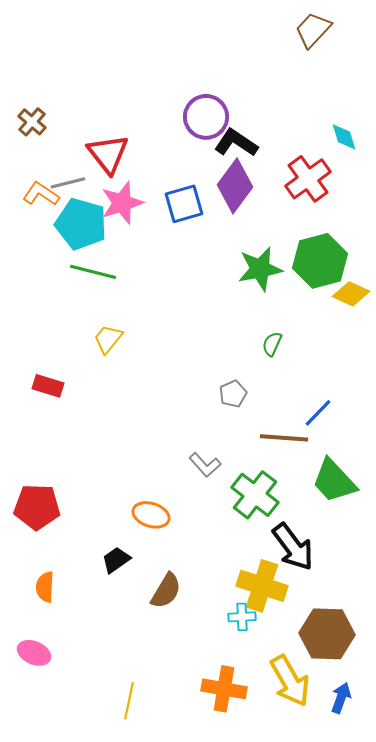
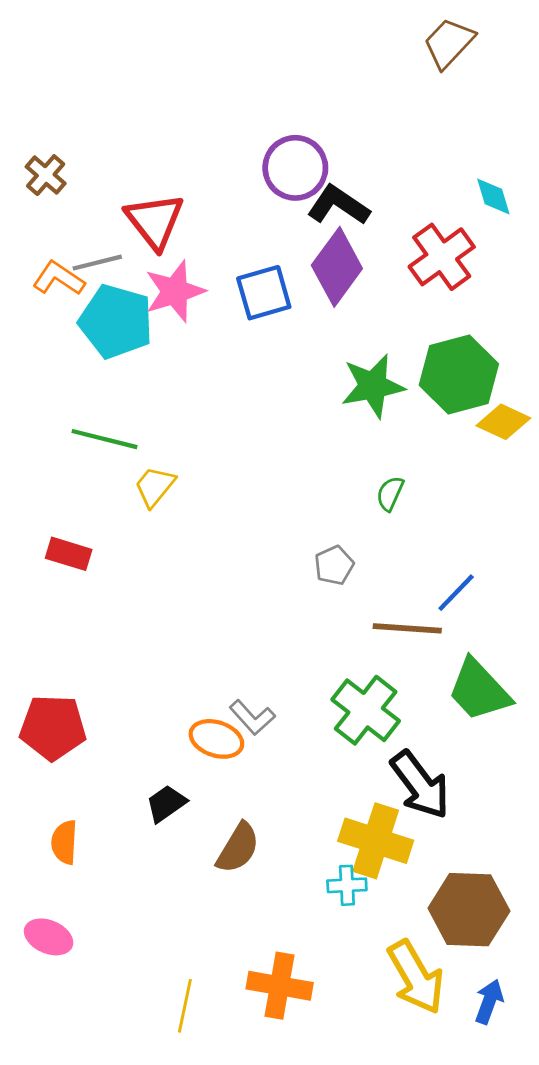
green line: (93, 272) -> (104, 439), moved
gray L-shape: (205, 465) -> (252, 717), moved
orange cross: (224, 689) -> (280, 986), moved

